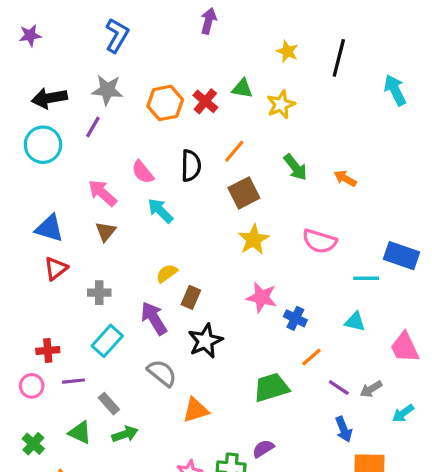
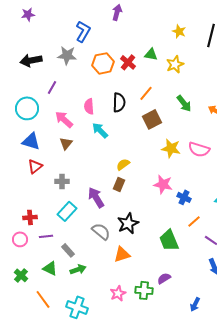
purple arrow: (209, 21) -> (117, 12), moved
purple star: (30, 35) -> (28, 14), moved
blue L-shape: (117, 35) -> (83, 31), moved
purple line: (93, 127) -> (52, 87), moved
cyan circle: (43, 145) -> (27, 108), moved
pink semicircle: (143, 172) -> (89, 106), turned 35
yellow star: (254, 240) -> (171, 148), moved, turned -30
yellow semicircle: (167, 273) -> (123, 164), moved
black star: (205, 341) -> (128, 223), moved
green trapezoid: (271, 387) -> (169, 240), turned -95

